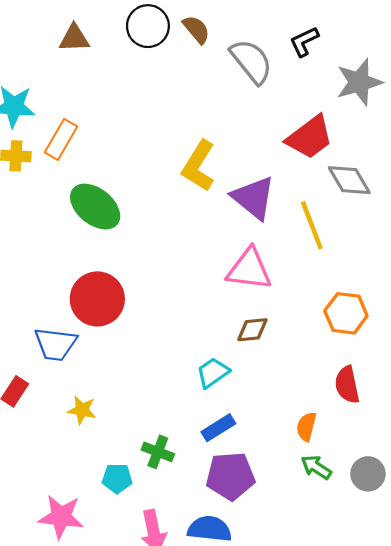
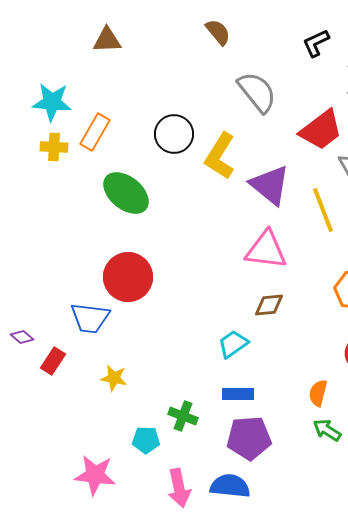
black circle: (148, 26) -> (174, 134), moved
gray semicircle: (251, 61) -> (257, 92), moved
blue rectangle: (218, 428) -> (238, 394), turned 32

